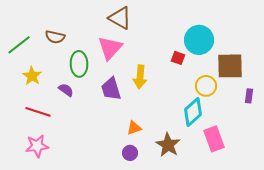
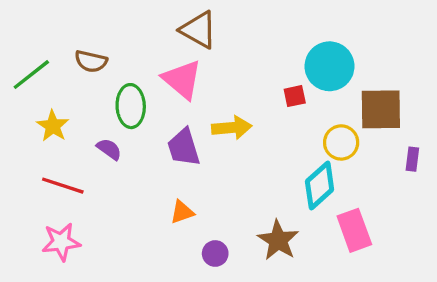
pink triangle: (110, 48) -> (182, 80), turned -32
red square: (178, 58) -> (295, 96), turned -32
yellow arrow: (140, 77) -> (232, 128), turned -100
orange triangle: (134, 128) -> (182, 212), moved

